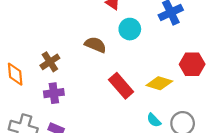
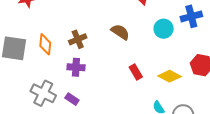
cyan circle: (130, 29) -> (164, 29), moved
red rectangle: (121, 86) -> (136, 72), size x0.7

